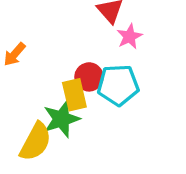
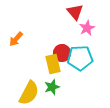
green star: (61, 119) -> (52, 87), moved, size x0.7

